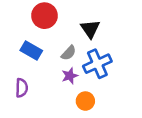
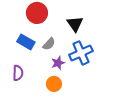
gray semicircle: (69, 53) -> (49, 44), moved
orange circle: (85, 101) -> (54, 84), moved

